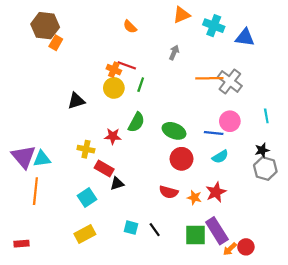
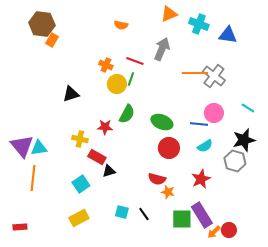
orange semicircle: (130, 27) -> (121, 25), turned -32
gray arrow: (174, 52) -> (162, 49), size x1.6
red line: (127, 65) -> (135, 61), moved
yellow circle: (114, 88) -> (117, 84), moved
cyan line: (266, 116) -> (248, 108), turned -48
black star: (262, 150) -> (244, 140), size x1.6
gray hexagon: (265, 168) -> (235, 161), moved
orange star: (194, 197) -> (168, 192), moved

